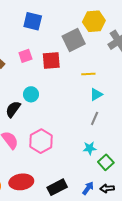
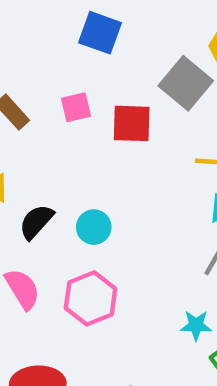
gray square: (74, 40) -> (186, 83), turned -30
cyan circle: (31, 94) -> (94, 227), moved

